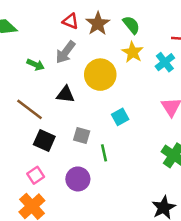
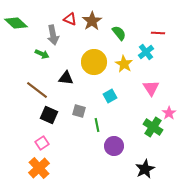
green semicircle: (131, 25) -> (119, 33), moved
gray arrow: (65, 52) -> (53, 35), moved, turned -48
yellow star: (133, 52) -> (124, 64), moved
purple circle: (78, 179) -> (114, 146), moved

